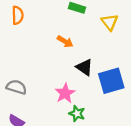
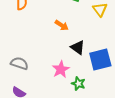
green star: (77, 114) -> (78, 84), moved

